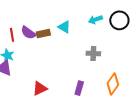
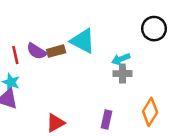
cyan arrow: (95, 20) -> (121, 59), moved
cyan triangle: (64, 27) -> (83, 41), size x1.5

